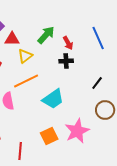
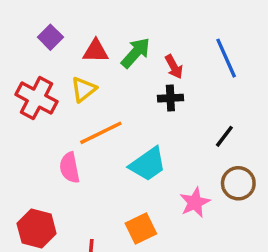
red triangle: (12, 39) -> (96, 51), moved
yellow triangle: (25, 56) -> (83, 89), moved
pink star: (77, 131) -> (195, 202), moved, size x0.7

